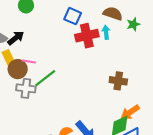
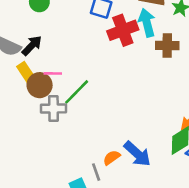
cyan arrow: (106, 32) -> (147, 23), size x1.5
brown cross: (118, 81) -> (167, 46), moved

